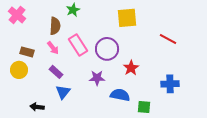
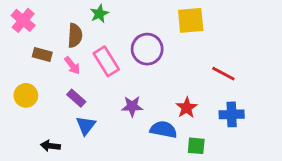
yellow square: (127, 18) -> (191, 20), moved
red line: (168, 39) -> (223, 74), moved
purple circle: (107, 49) -> (147, 49), moved
brown rectangle: (27, 52) -> (42, 55), moved
red star: (131, 68) -> (187, 108), moved

